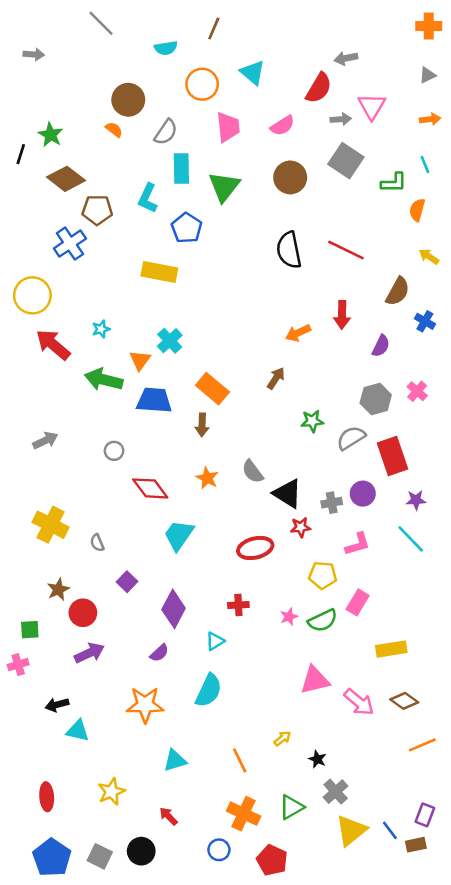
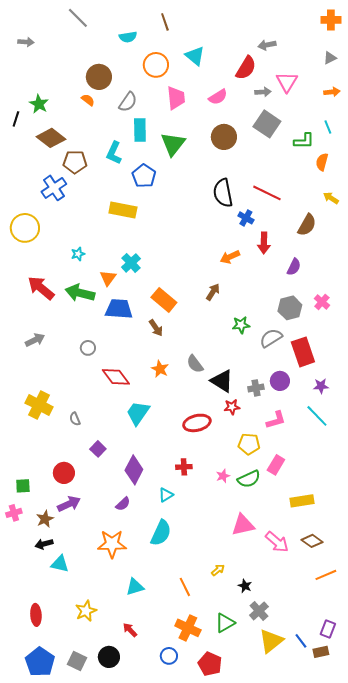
brown line: (214, 28) -> (165, 22), turned -42
blue cross: (425, 321) -> (246, 218), moved
red arrow: (53, 345) -> (41, 288), moved
brown arrow: (202, 425) -> (156, 328), turned -36
brown star: (58, 589) -> (45, 519), moved

